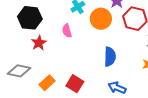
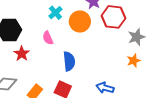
blue semicircle: (110, 57) -> (69, 61), moved

